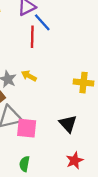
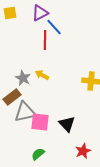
black triangle: (68, 124) -> (67, 124), moved
green semicircle: (24, 164) -> (38, 154), turned 40

